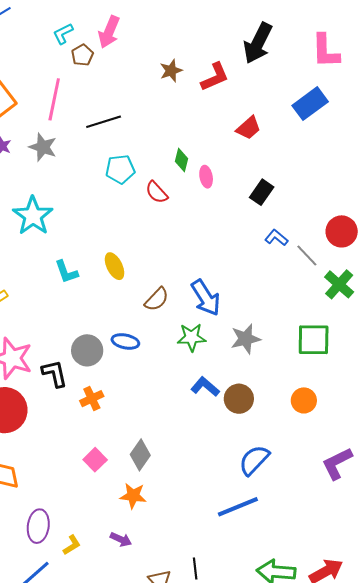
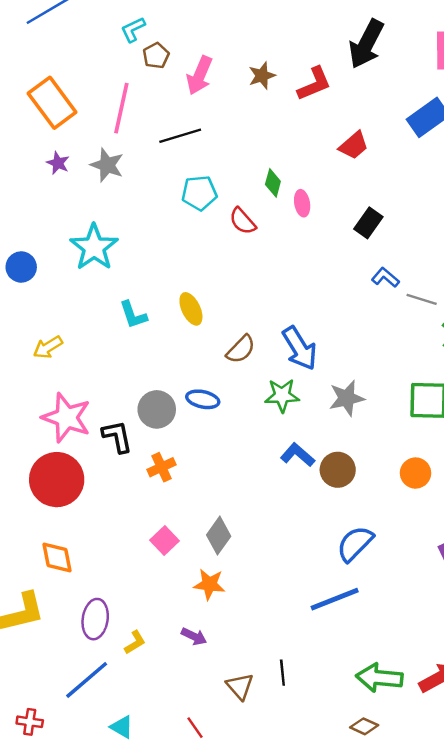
pink arrow: (109, 32) -> (200, 75), moved
gray line: (307, 256) -> (422, 299), turned -30

